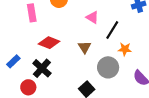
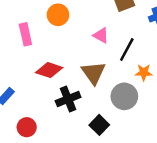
brown triangle: (84, 47) -> (93, 73), size x1.5
black cross: (42, 68) -> (68, 99), moved, turned 30

